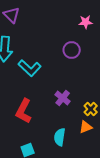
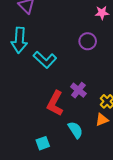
red L-shape: (24, 111) -> (55, 103), moved
cyan semicircle: (60, 137) -> (75, 130), turned 138

